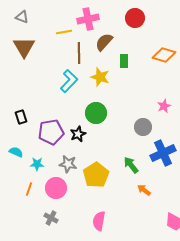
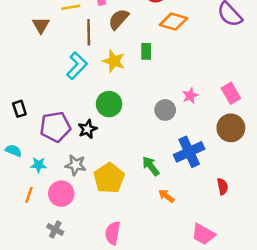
brown triangle: (24, 47) -> (41, 25), moved, size x0.7
orange diamond: (164, 55) -> (174, 22), moved
green rectangle: (124, 61) -> (146, 51), moved
gray circle: (143, 127) -> (165, 110), moved

